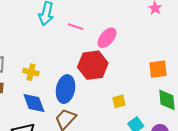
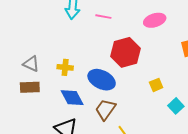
pink ellipse: (107, 38) -> (155, 20), moved, turned 40
blue ellipse: (66, 89) -> (102, 80), turned -68

